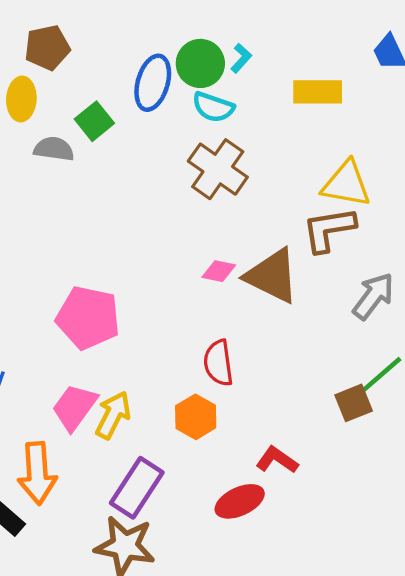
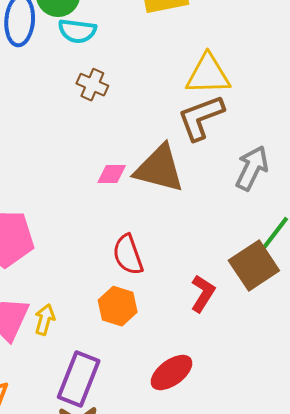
brown cross: (218, 169) -> (92, 85), size x0.6
brown square: (354, 403) -> (254, 265), size x1.4
yellow arrow: (113, 415) -> (45, 320), size x0.7
red L-shape: (277, 460) -> (203, 293), moved, turned 99

